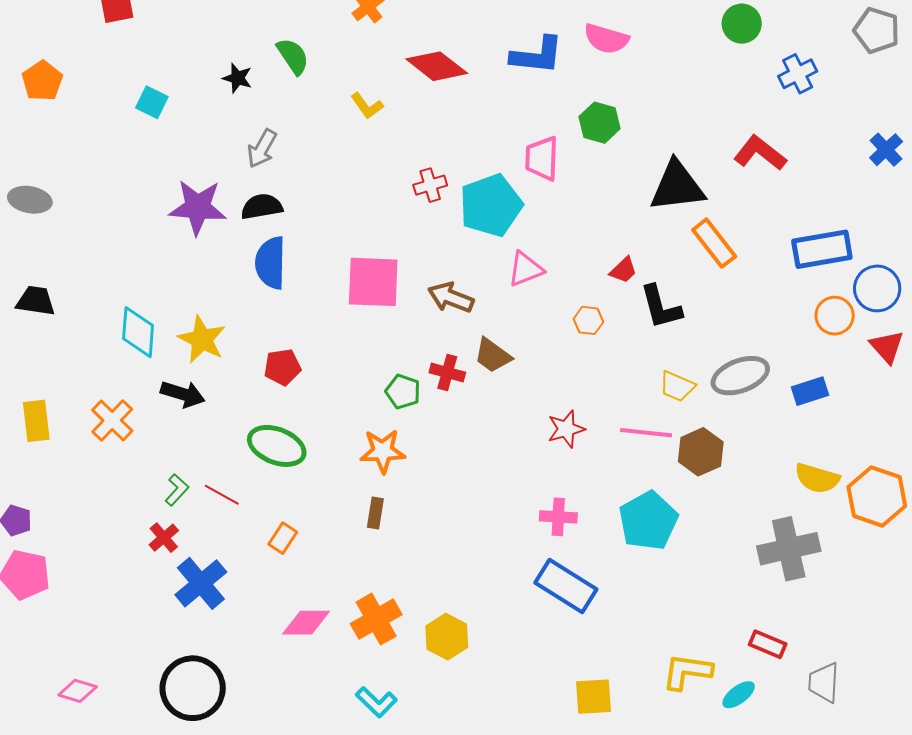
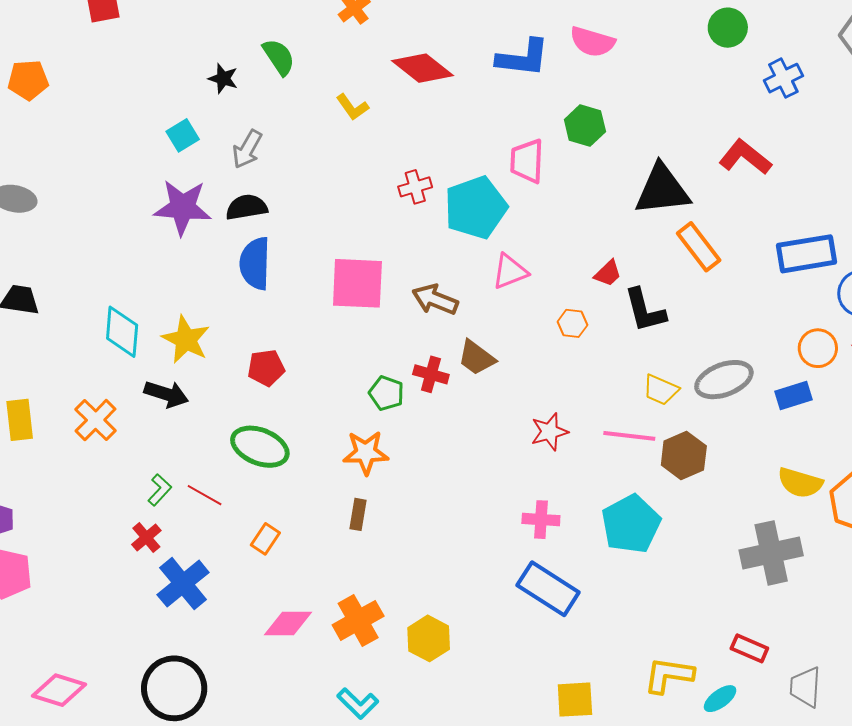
orange pentagon: (42, 81) -> (28, 80), turned 30
cyan square: (152, 102) -> (183, 135), moved, turned 32
orange circle: (835, 316) -> (818, 348), moved
pink diamond: (78, 691) -> (59, 690), size x1.4

